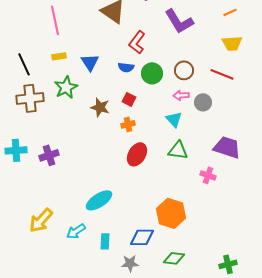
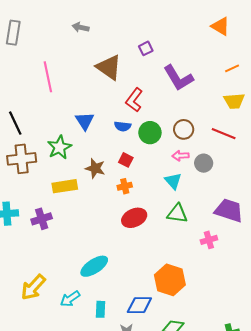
yellow rectangle: (59, 56) -> (65, 186), moved, size x1.6
red ellipse: (137, 154) -> (134, 218), turned 35
pink cross: (208, 175) -> (209, 240), turned -35

